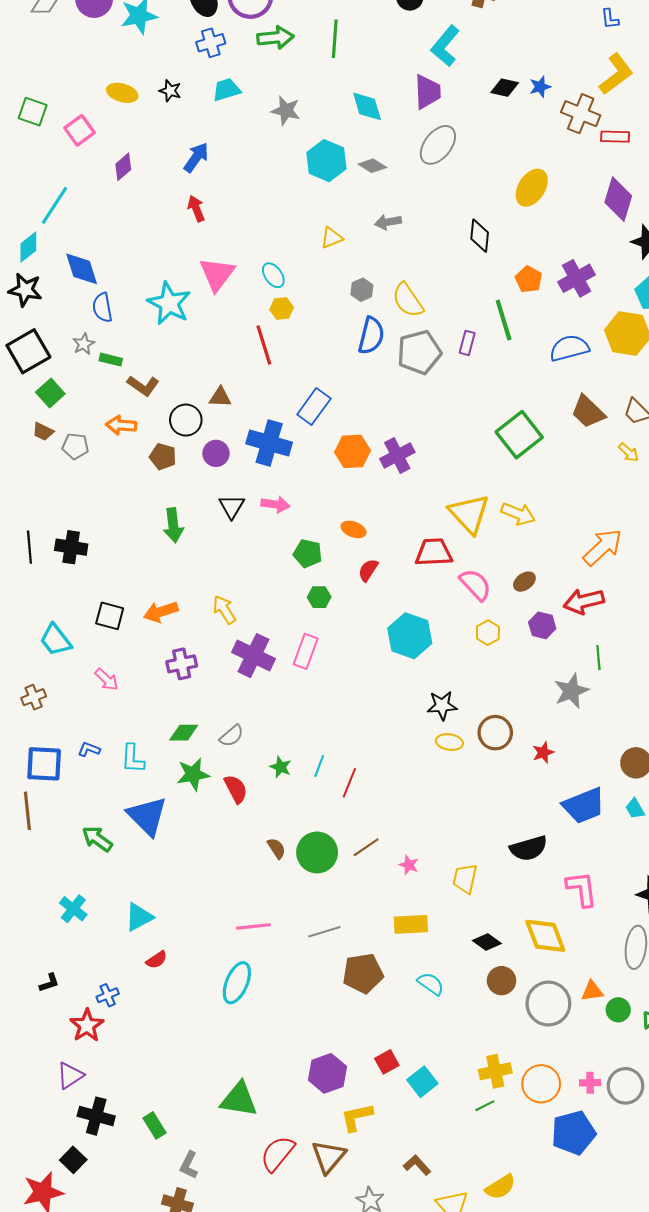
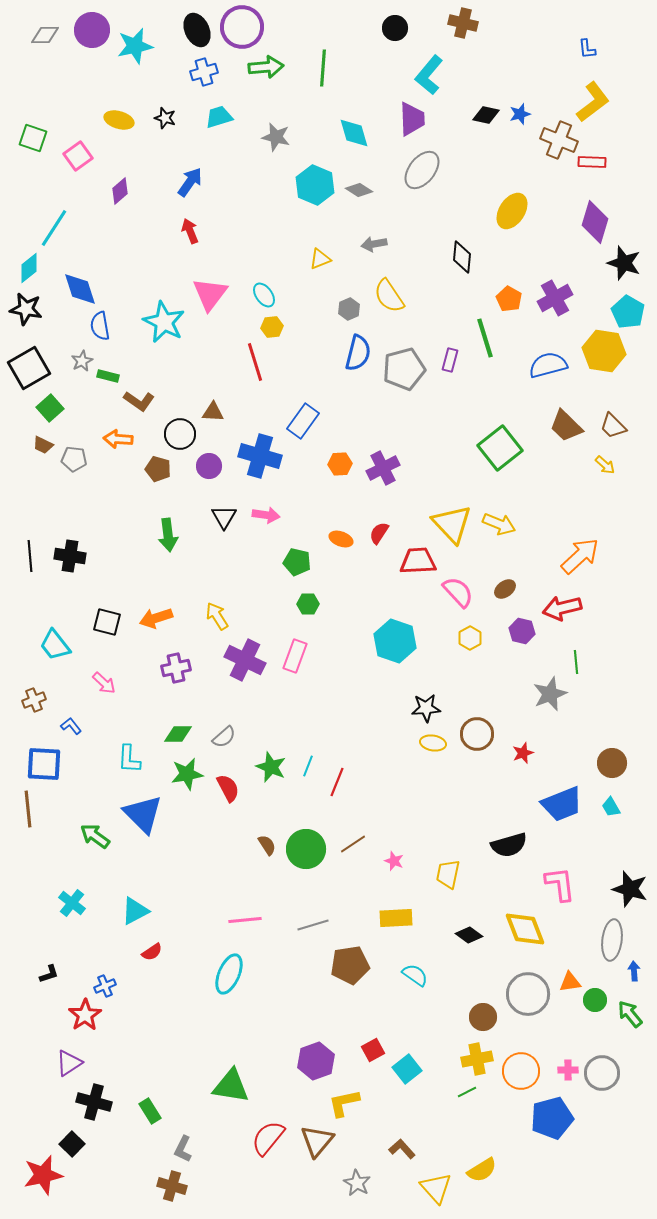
yellow semicircle: (408, 300) -> (389, 296), moved
orange hexagon: (352, 451) -> (340, 464), size x0.7
red semicircle: (368, 570) -> (379, 533), moved
blue L-shape: (89, 749) -> (71, 726), moved, turned 30
green star: (281, 767) -> (271, 767), size x1.4
brown circle: (502, 981) -> (483, 1017), moved

